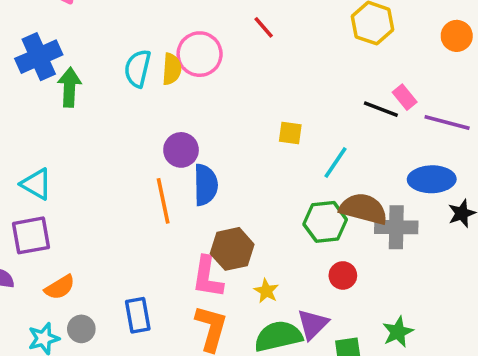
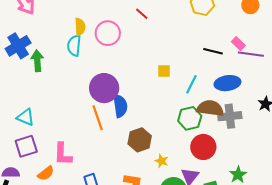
yellow semicircle: (172, 69) -> (80, 27), moved
pink rectangle: (405, 97) -> (238, 44), moved
purple circle: (181, 150) -> (104, 88), size x1.5
blue ellipse: (432, 179) -> (227, 83), moved
red circle: (343, 275) -> (203, 147), size x1.6
pink L-shape: (207, 277) -> (63, 154), moved

